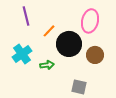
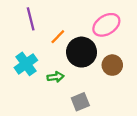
pink ellipse: (90, 21) -> (106, 25), turned 45
gray square: (79, 87) -> (80, 102), moved, turned -35

